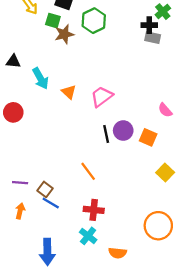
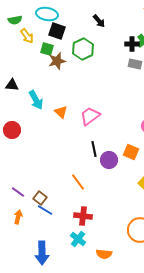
black cross: (149, 25) -> (132, 44), moved
purple circle: (123, 131) -> (109, 160), moved
purple line: (20, 183) -> (18, 192), turned 32

